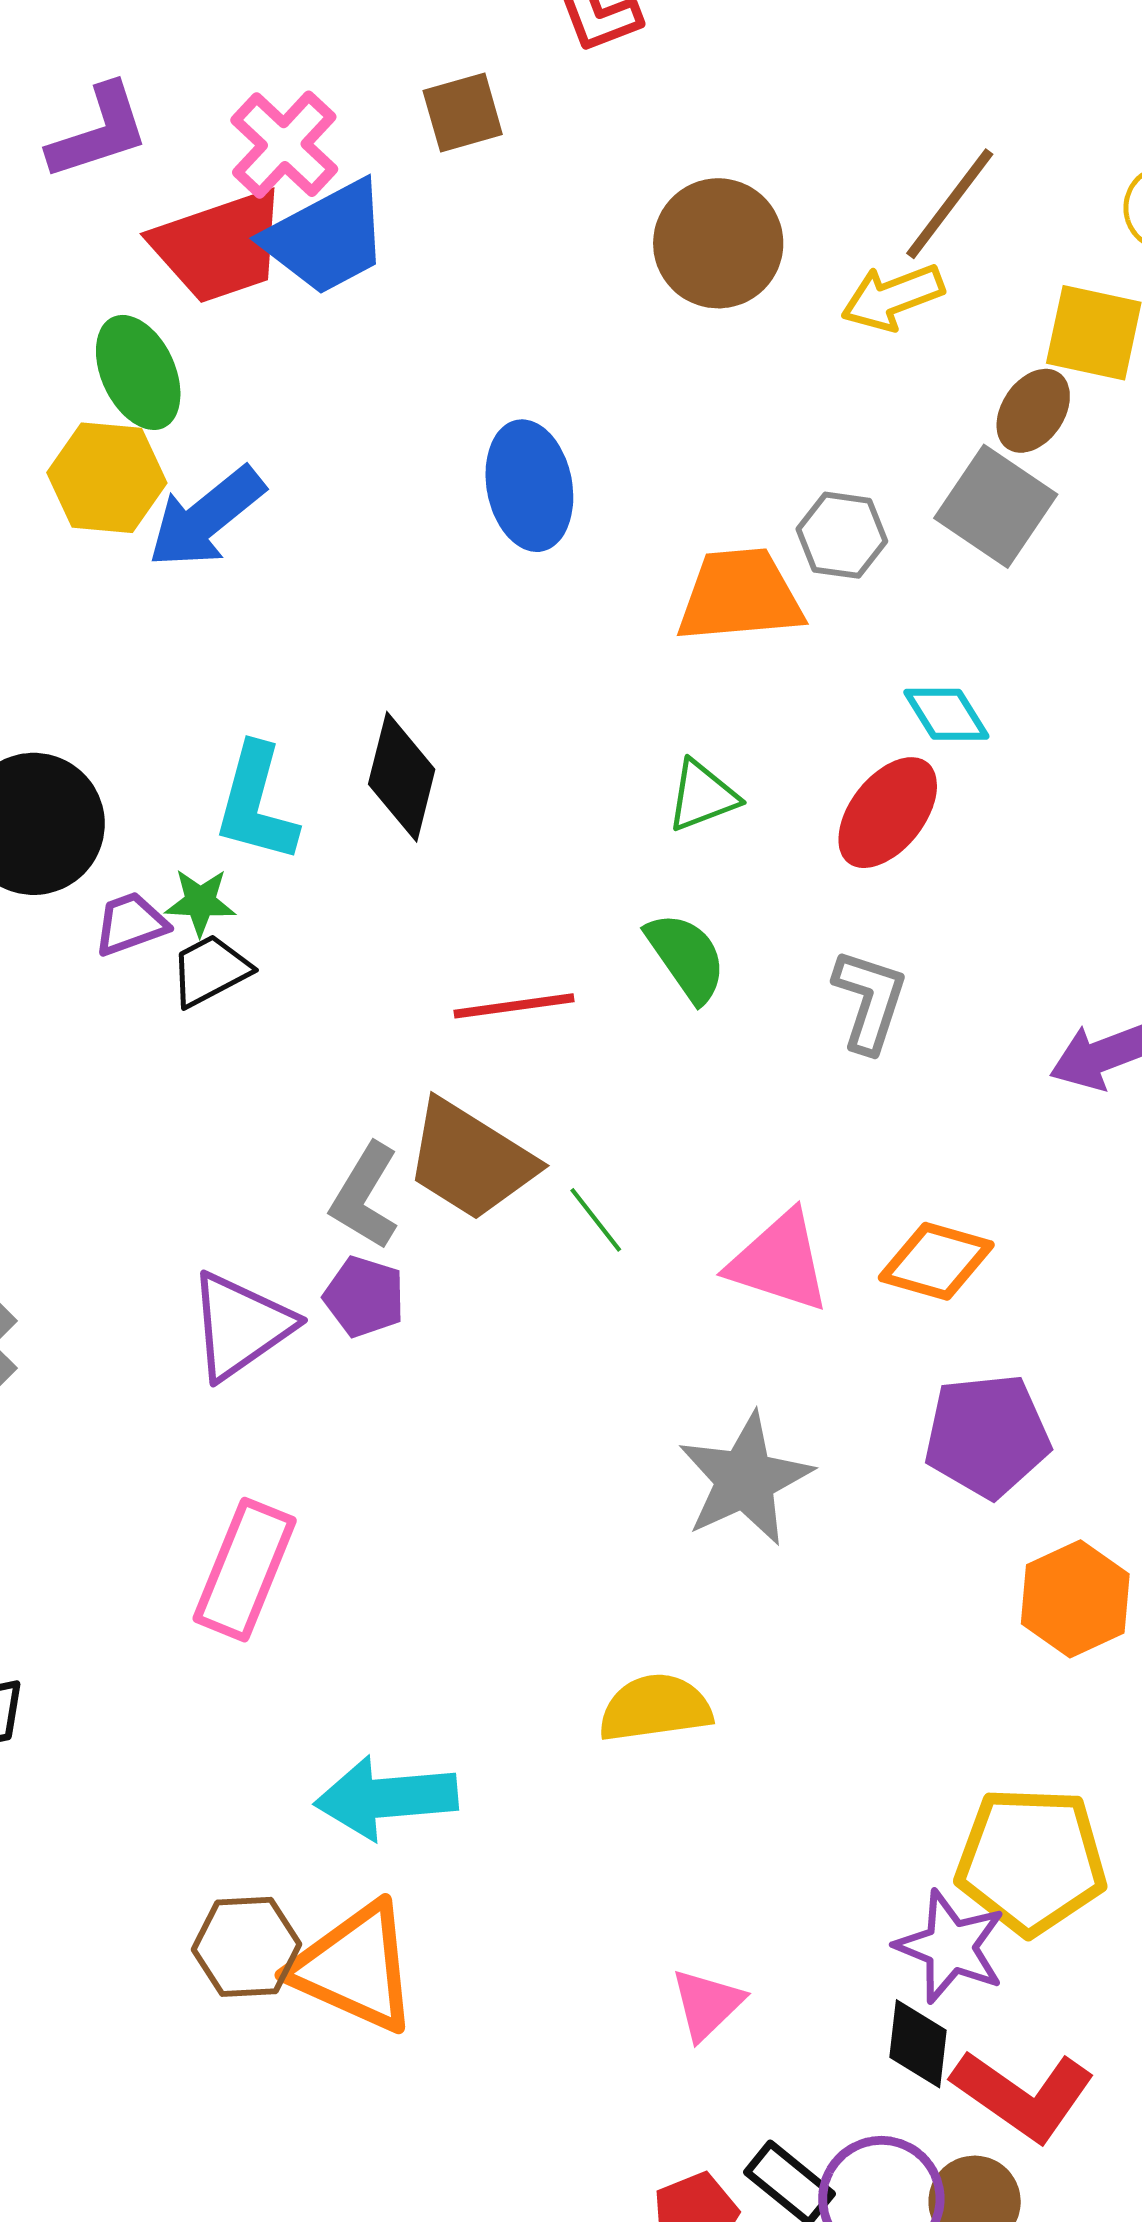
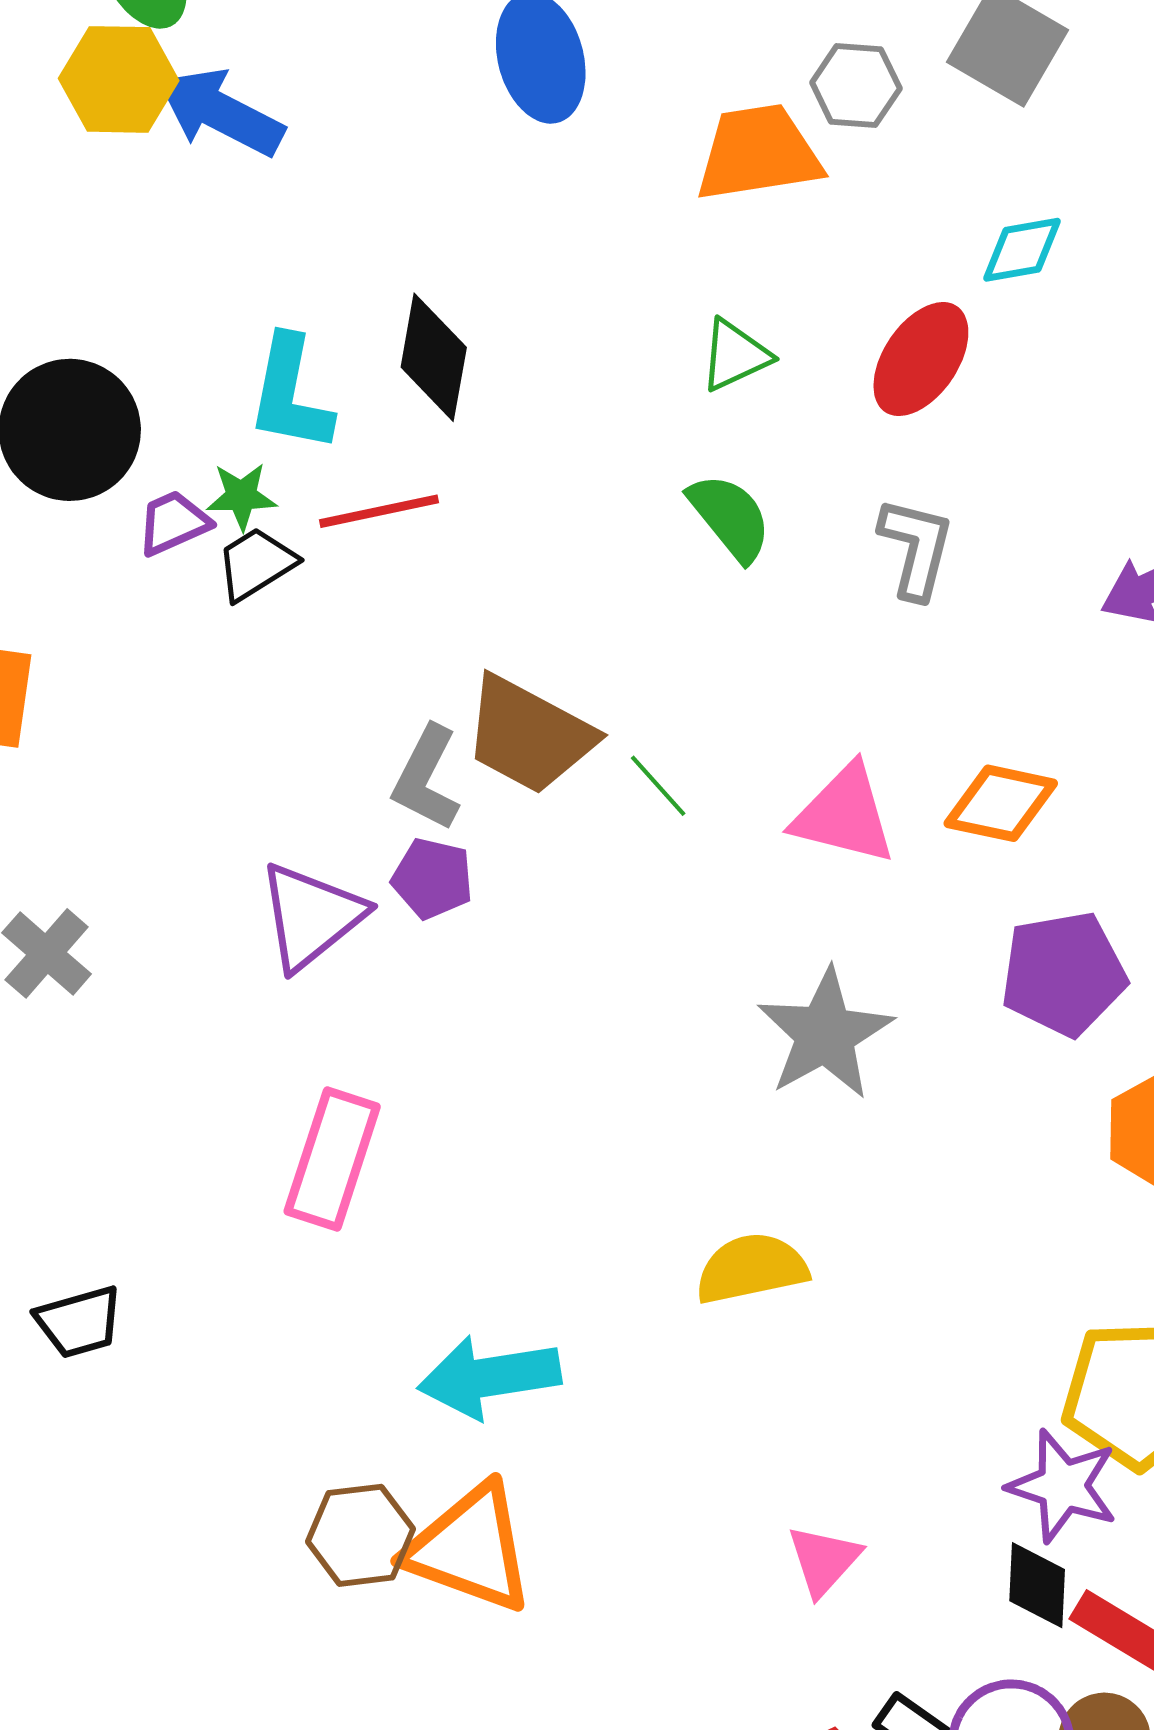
blue arrow: (206, 517) -> (221, 112), turned 70
cyan diamond: (946, 714) -> (1022, 250), moved, turned -64
red line: (514, 1006) -> (379, 511), moved

